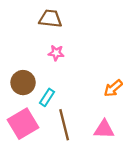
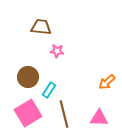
brown trapezoid: (50, 19) -> (41, 27), moved

